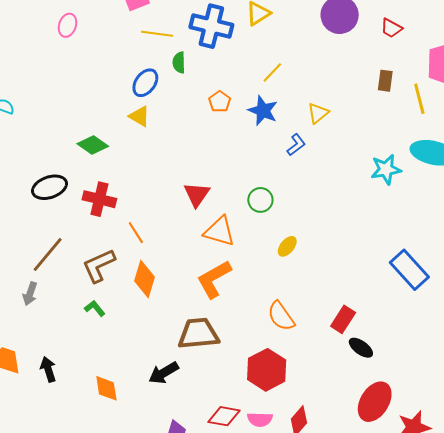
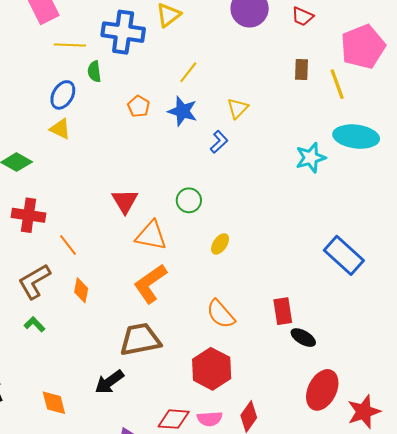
orange diamond: (144, 279) -> (81, 290), size x0.7
red rectangle: (343, 319) -> (283, 311), turned -36

